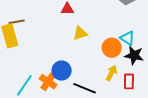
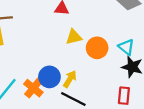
orange circle: (112, 48) -> (97, 48), moved
yellow arrow: (111, 73) -> (70, 79), moved

